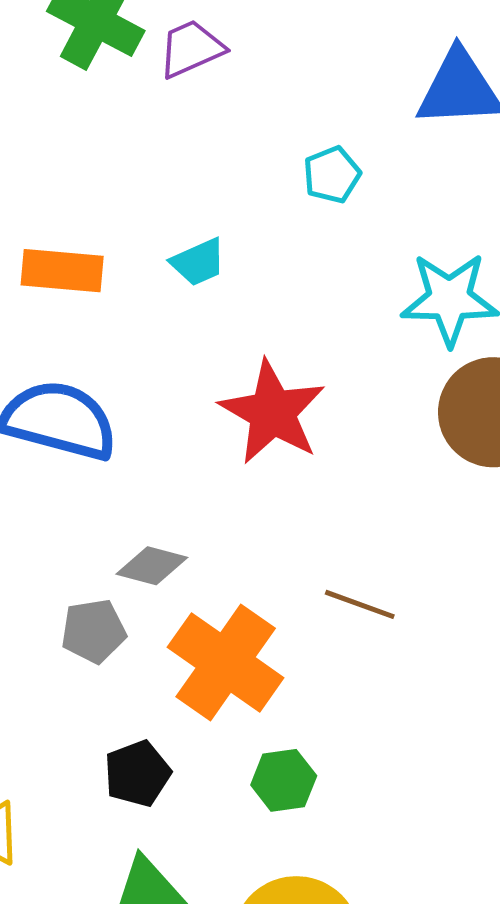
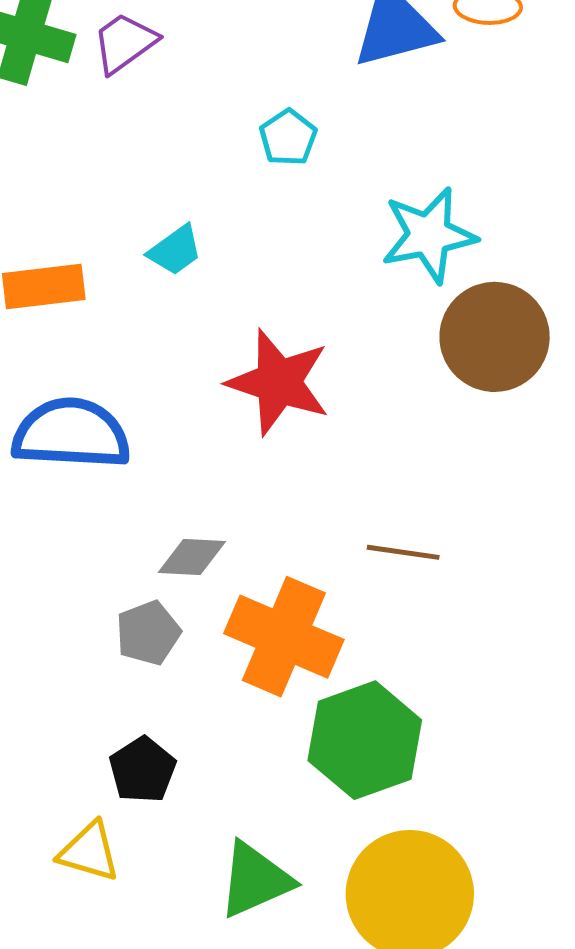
black pentagon: (137, 774) -> (143, 770), moved
green hexagon: (284, 780) -> (365, 740), size x1.8

